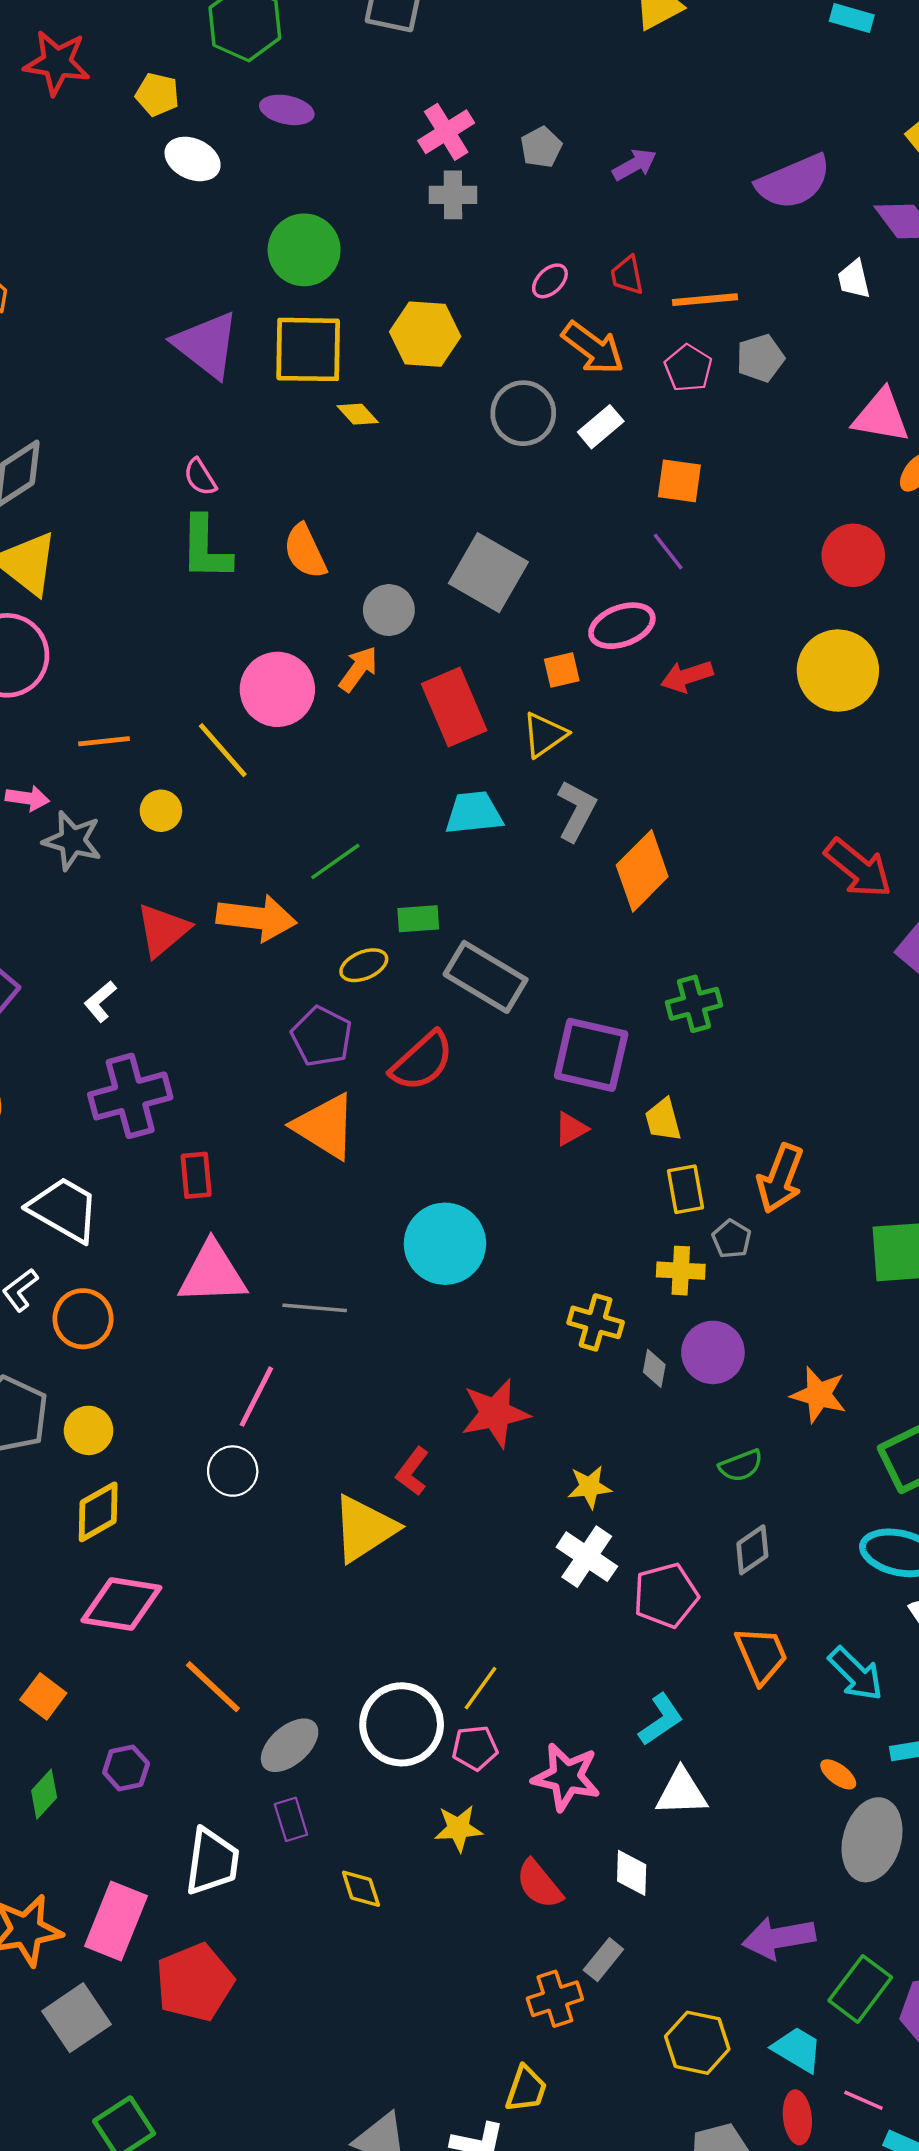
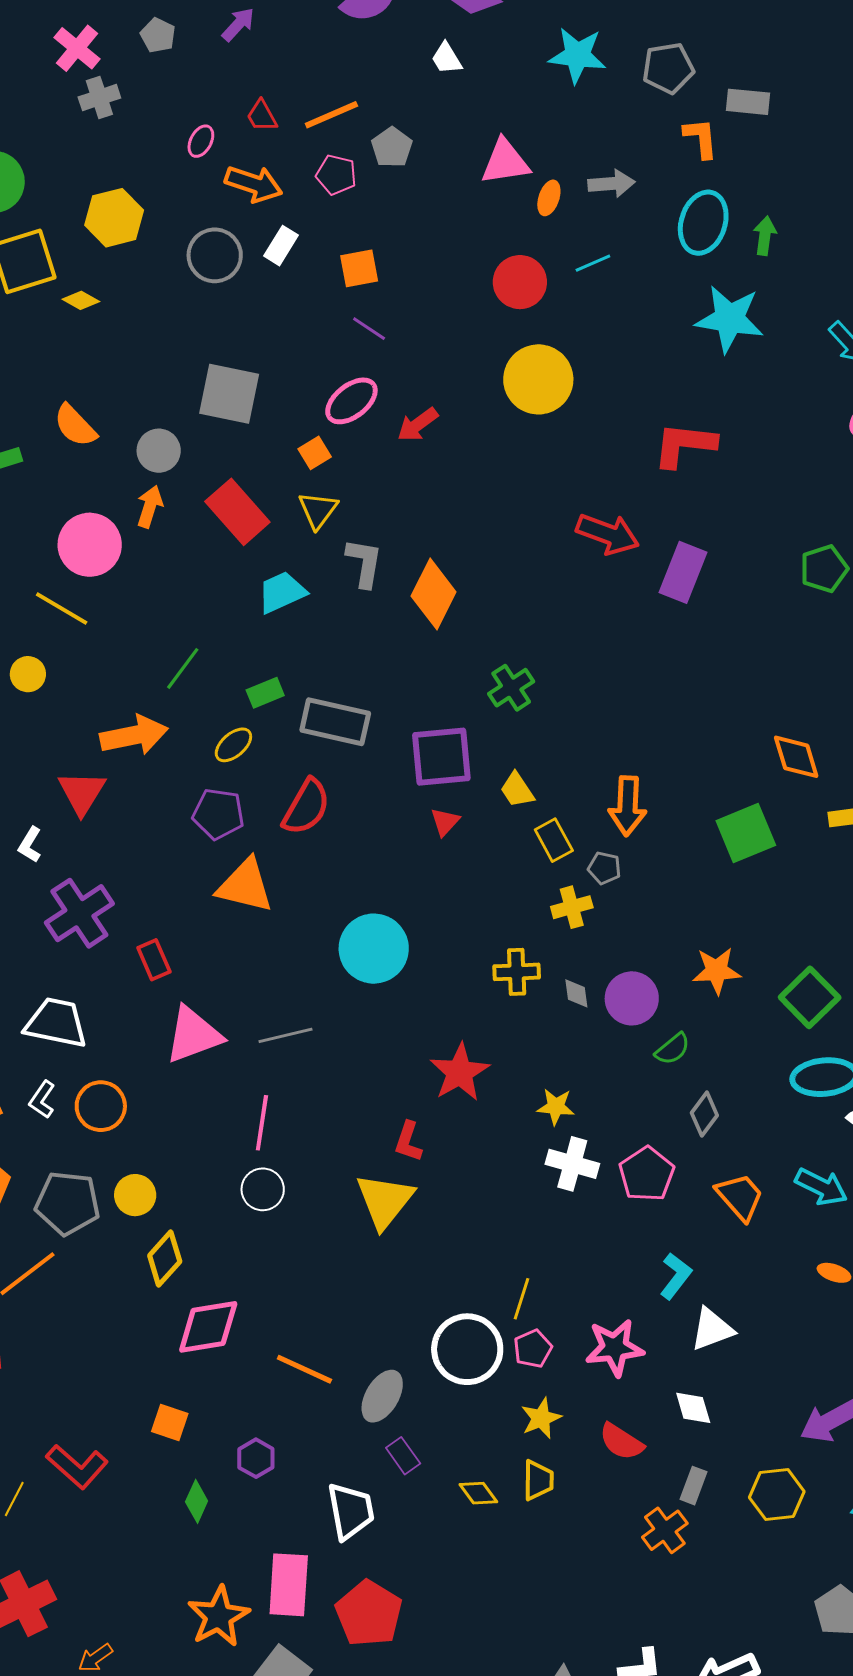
red triangle: (163, 930) -> (82, 793), moved
purple circle: (713, 1352) -> (632, 998), moved
yellow star: (589, 1487) -> (556, 1107), turned 30
yellow hexagon: (697, 2043) -> (777, 1495), moved
yellow trapezoid: (526, 2089) -> (538, 1480), moved

